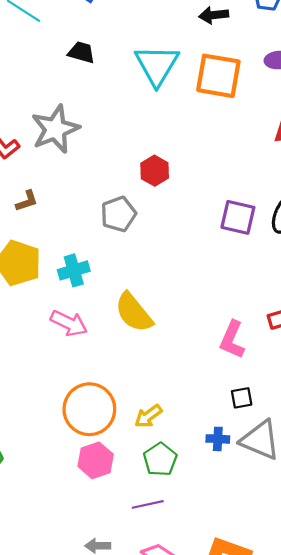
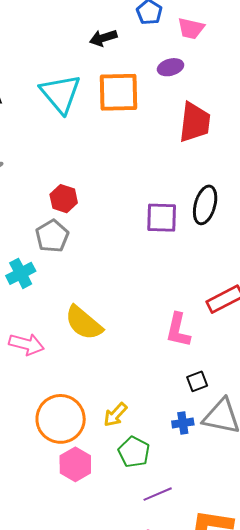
red hexagon: (155, 171) -> (64, 199), moved
cyan cross: (74, 270) -> (21, 273), moved
purple line: (148, 504) -> (158, 494), moved

